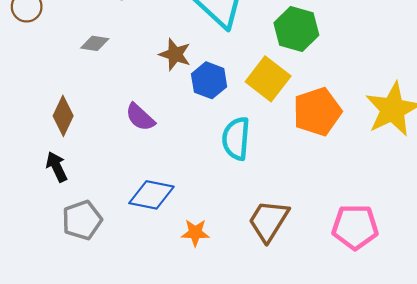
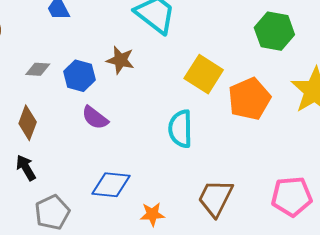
green hexagon: (296, 29) -> (274, 31), moved
gray diamond: (95, 43) -> (38, 69), moved
blue hexagon: (209, 80) -> (79, 76), moved

